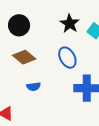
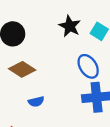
blue ellipse: (67, 58) -> (88, 66), moved

